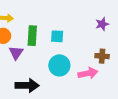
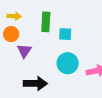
green rectangle: (32, 36) -> (46, 22), moved

